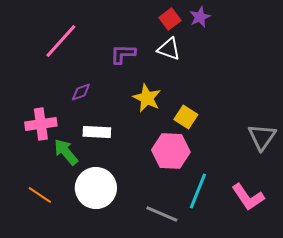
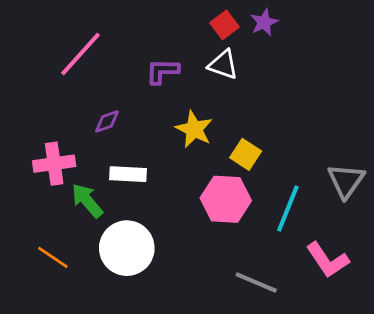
cyan line: (198, 191) -> (288, 208), moved
gray line: (162, 214) -> (256, 282), moved

